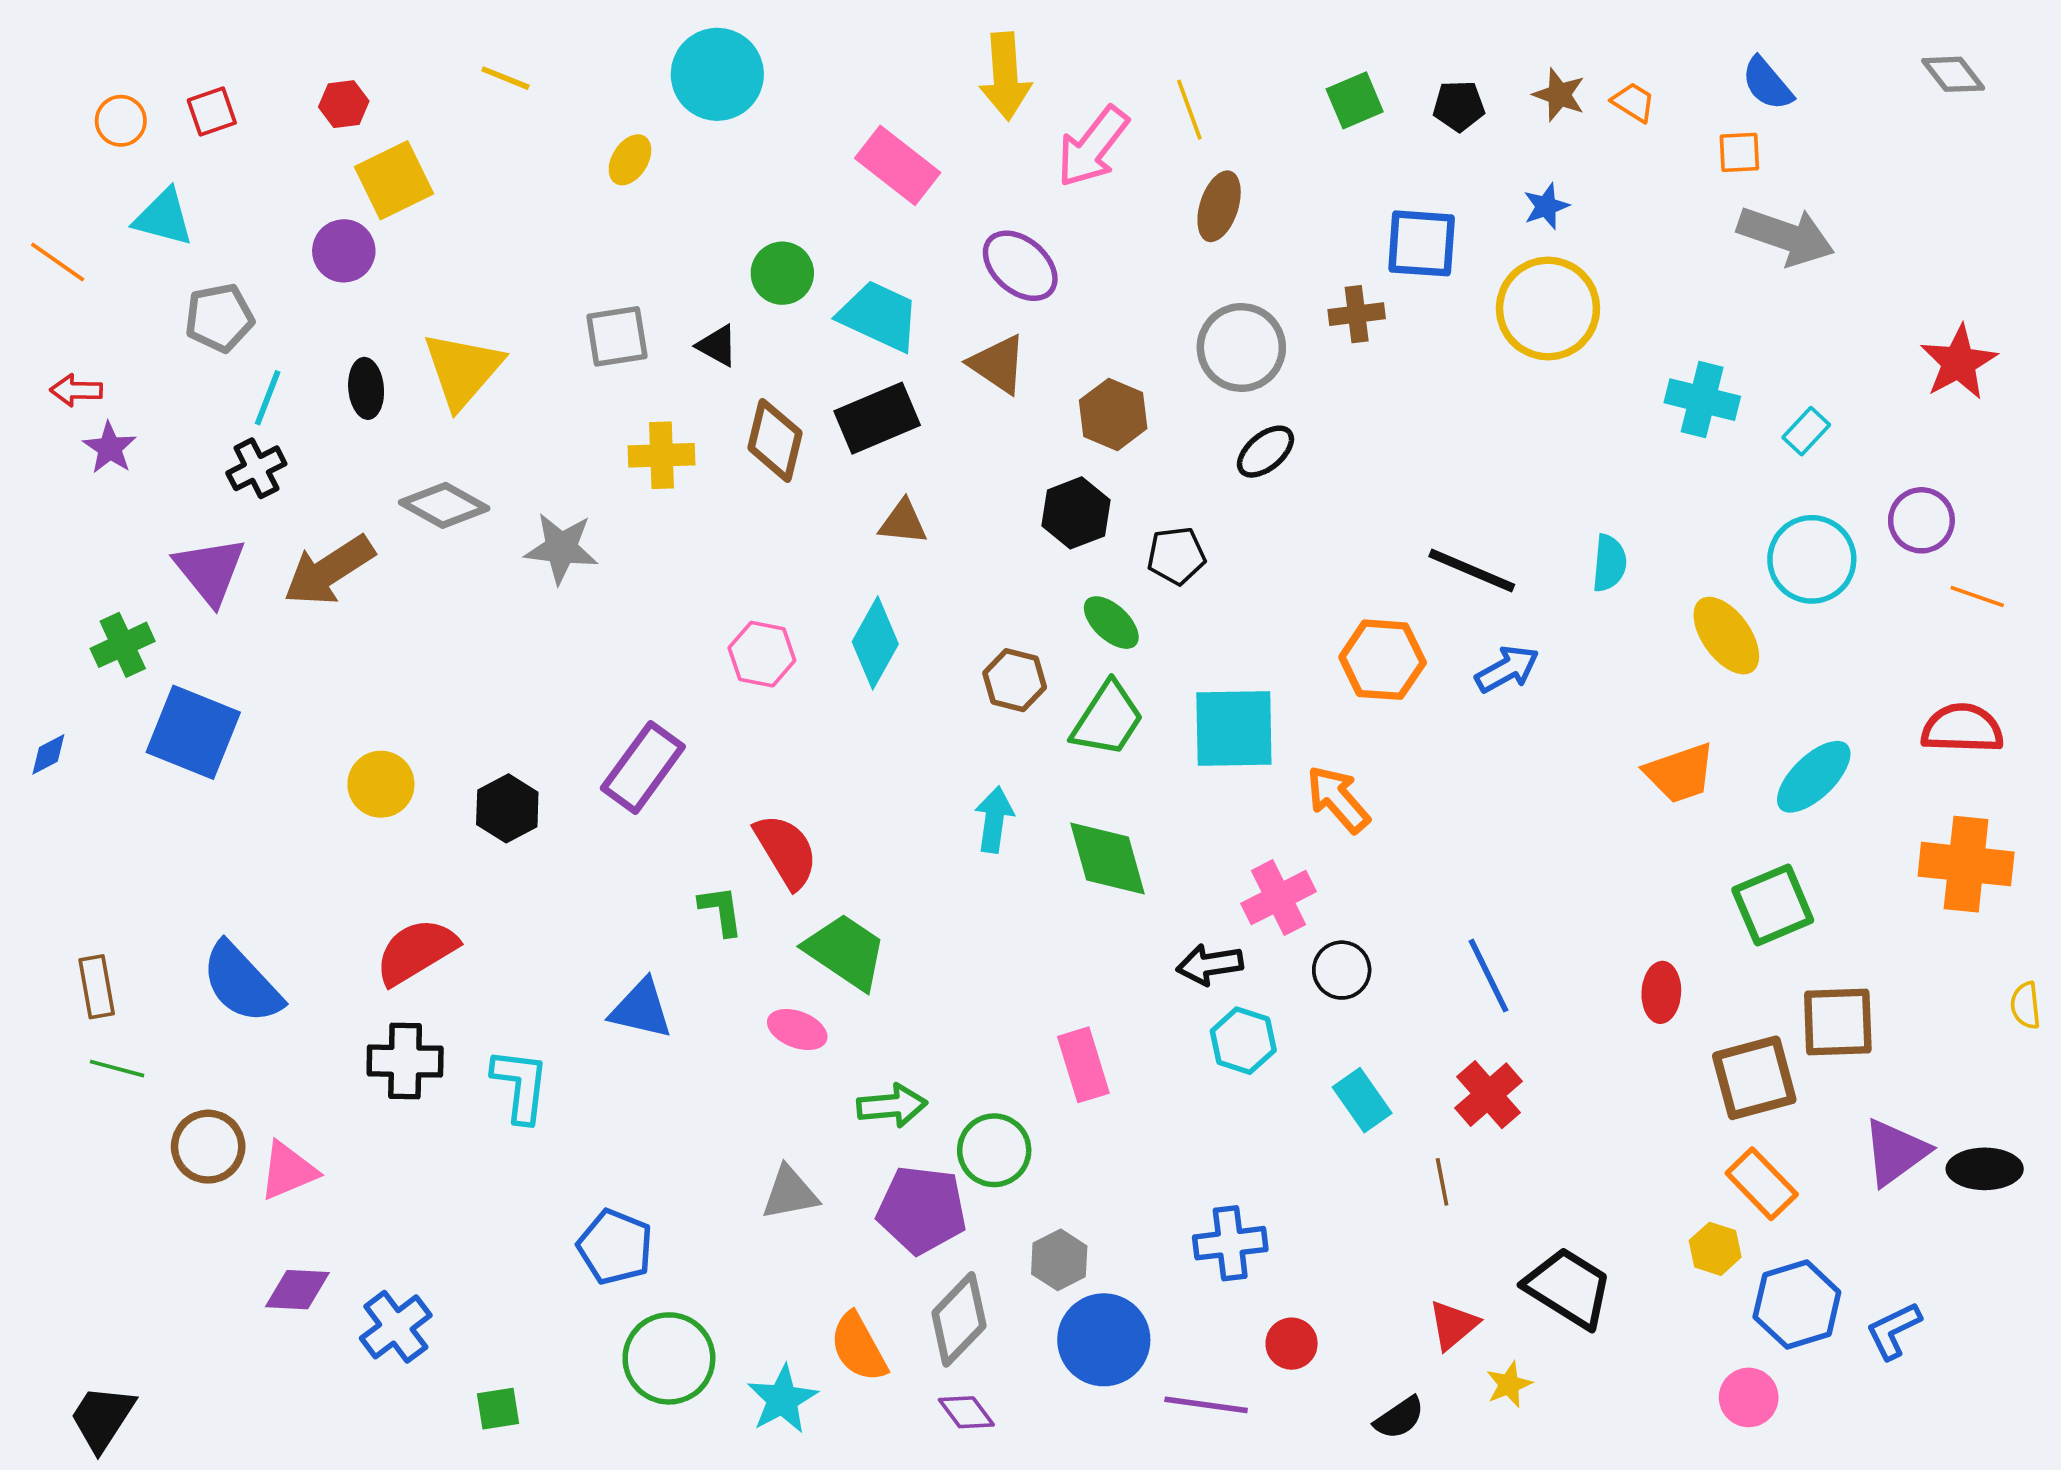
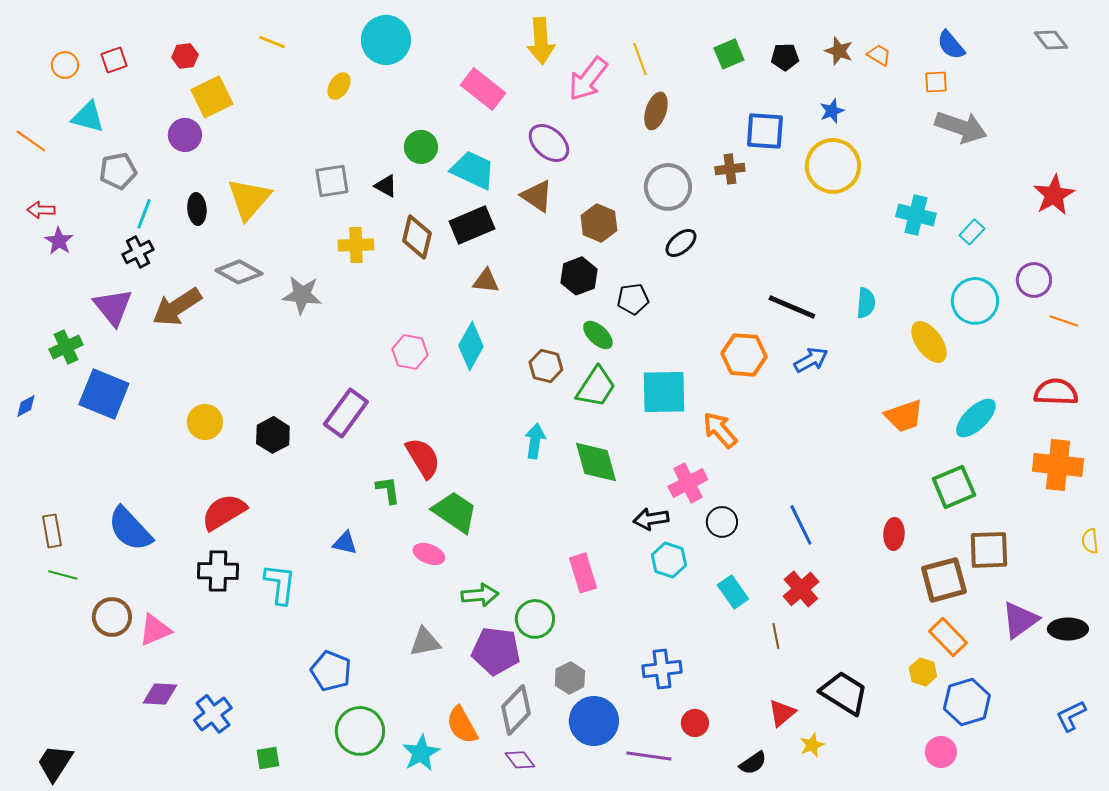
blue triangle: (641, 1009) -> (345, 543), size x0.7
blue L-shape: (1894, 1331) -> (1071, 716), moved

